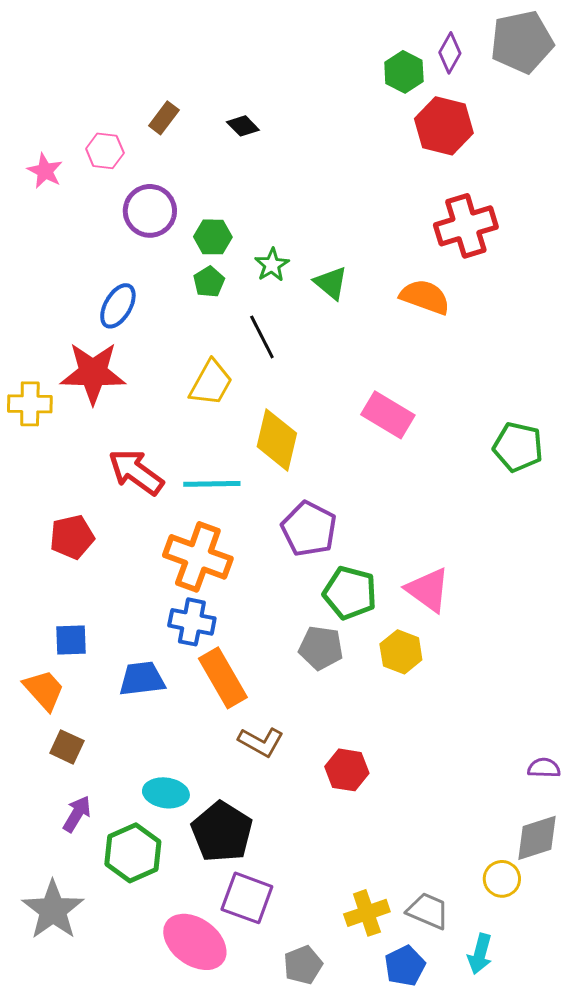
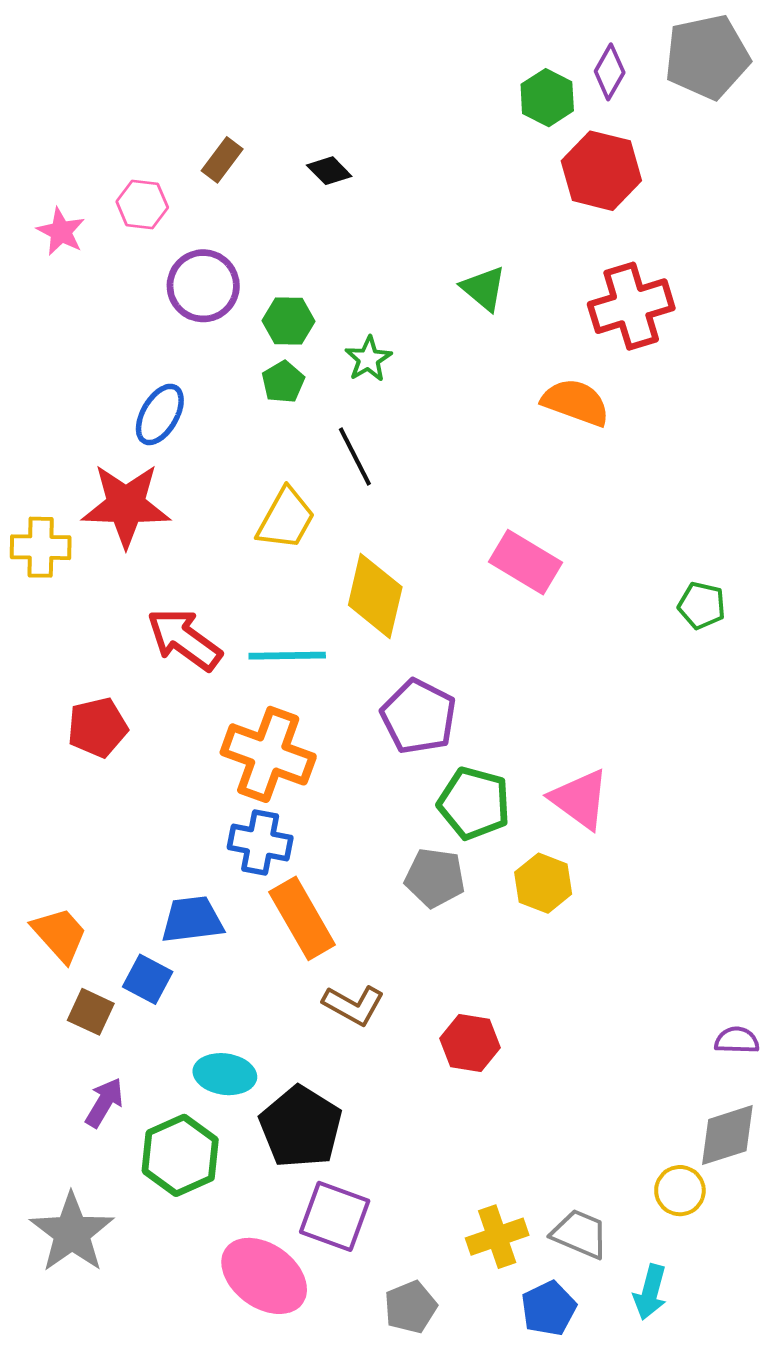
green triangle: (331, 283) -> (484, 289), moved
green pentagon: (518, 447) -> (702, 605), size x0.7
blue square: (71, 640) -> (148, 979), moved, turned 30

